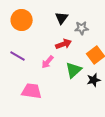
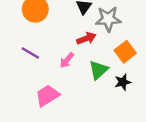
gray star: (82, 28) -> (108, 19), size x1.5
pink trapezoid: (32, 91) -> (47, 96), turned -40

